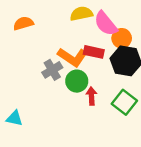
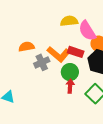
orange semicircle: (23, 23) -> (27, 47), moved
green circle: (77, 81) -> (70, 72), moved

